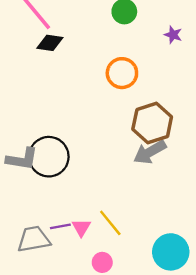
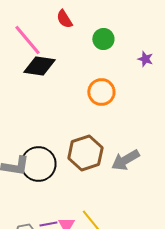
black diamond: (50, 43) -> (39, 66), size x1.4
brown hexagon: (152, 123) -> (85, 153), moved

